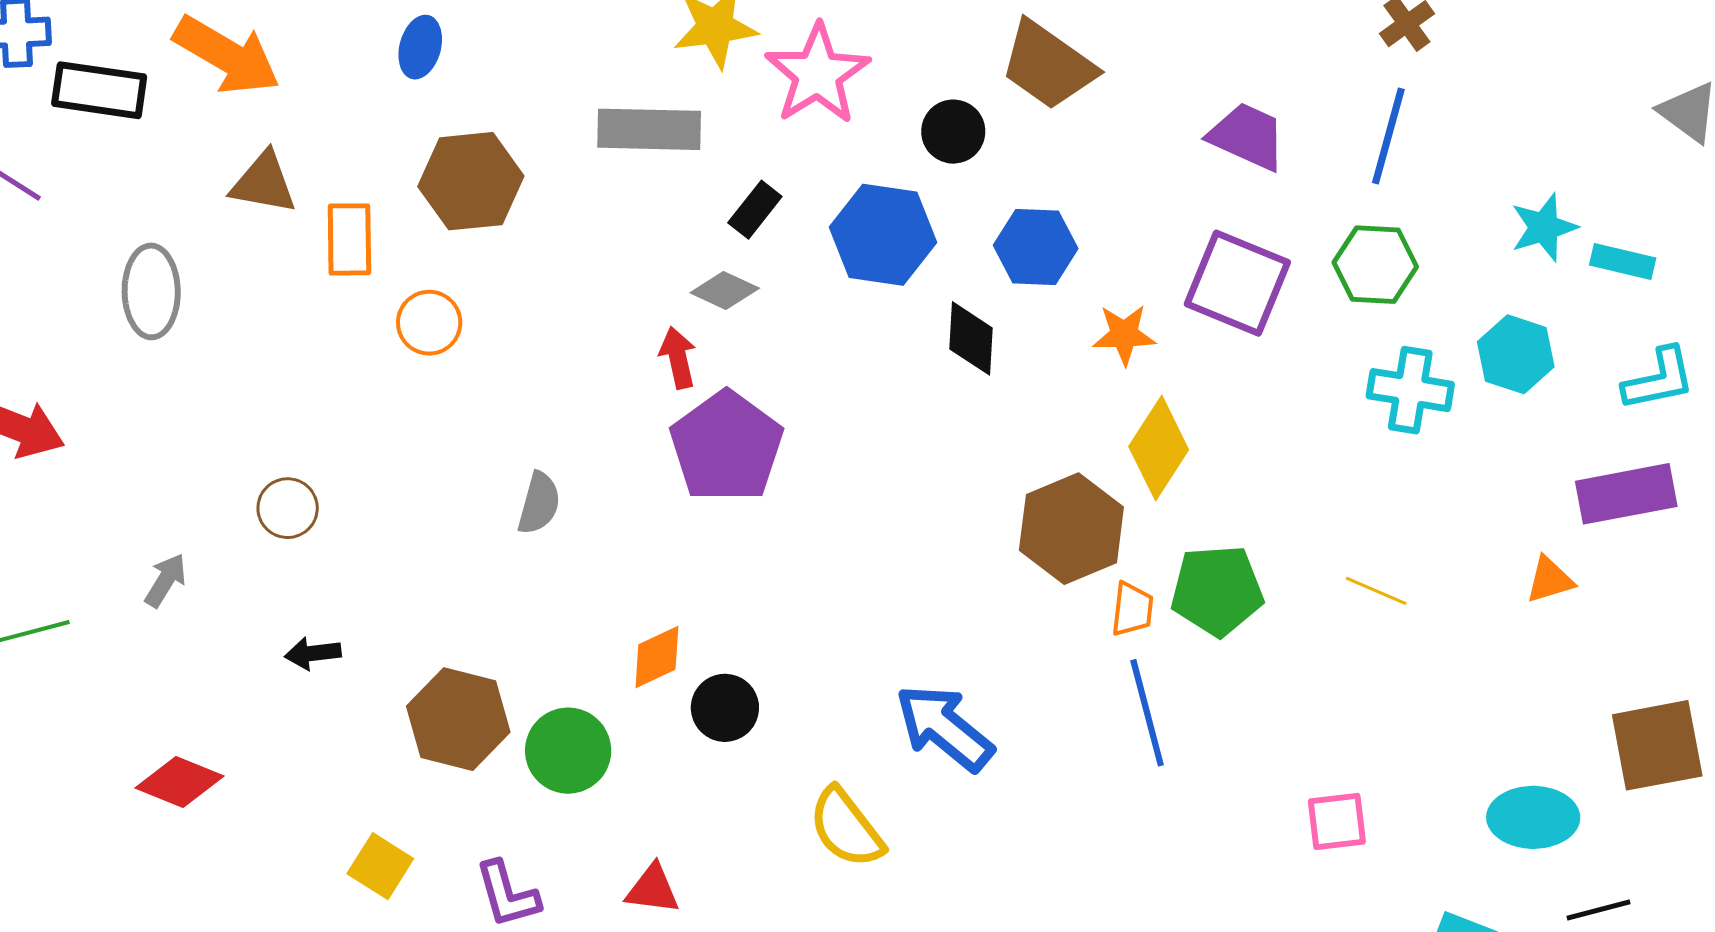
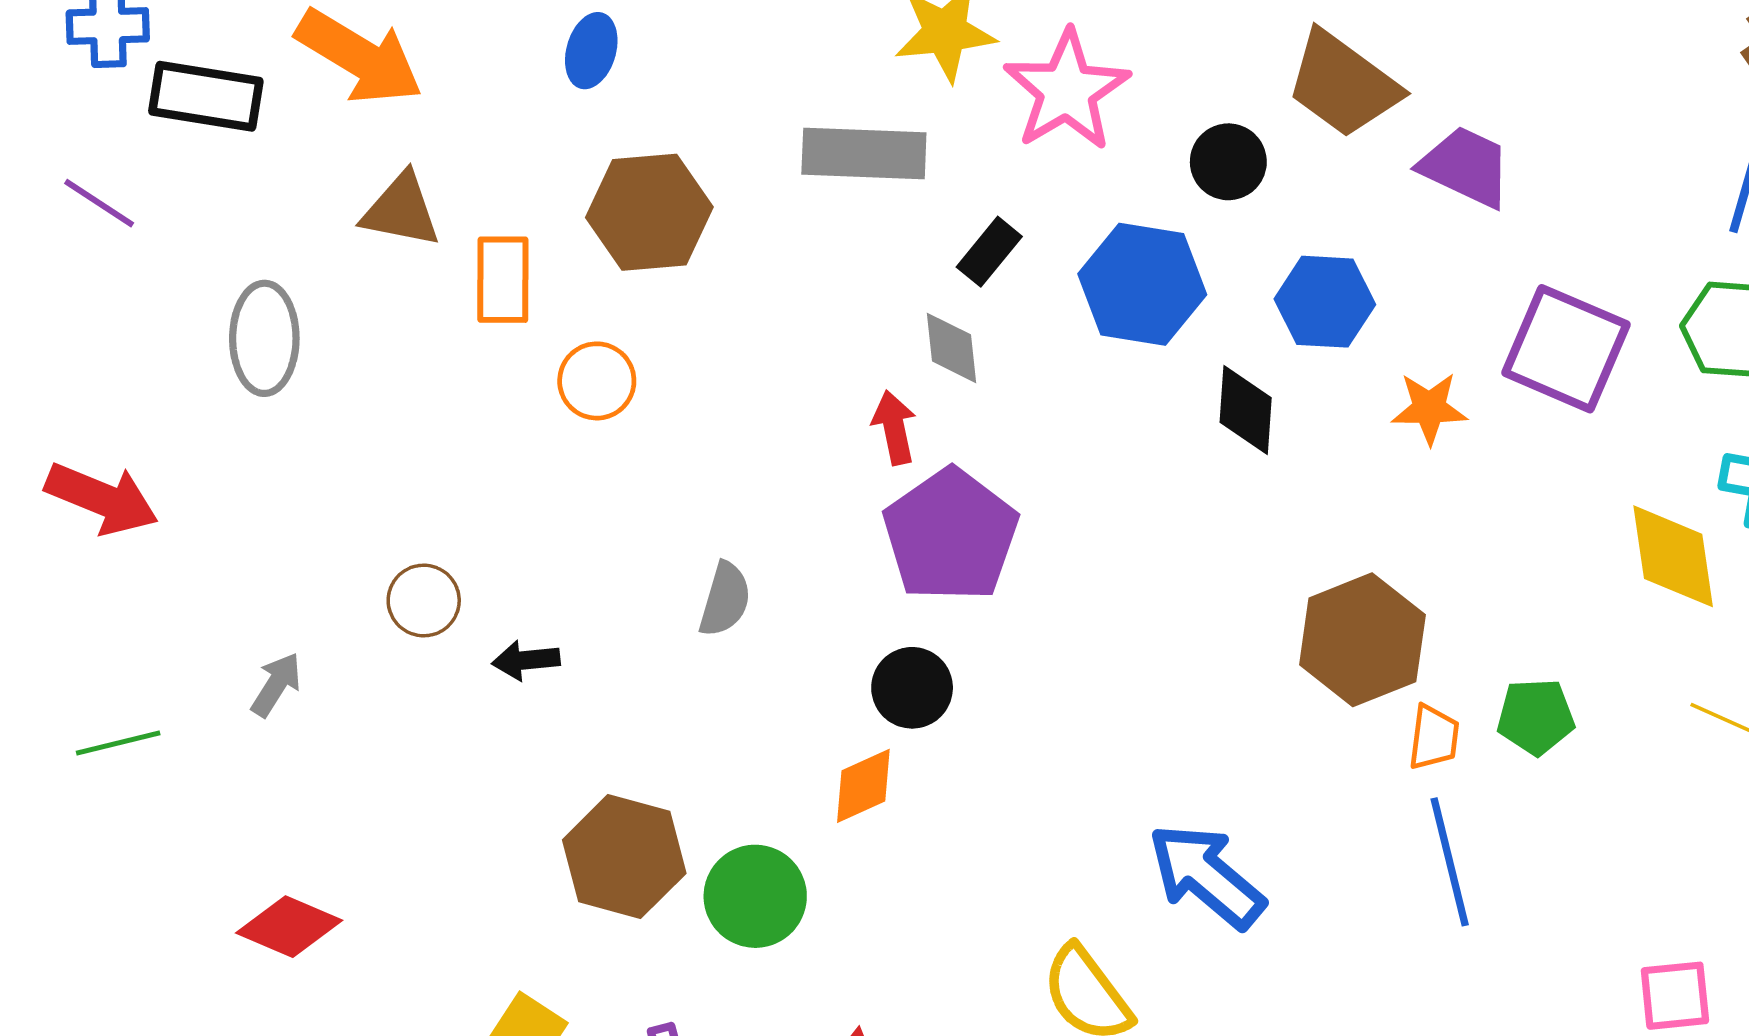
purple trapezoid: (1247, 136) -> (1466, 167), moved
gray diamond: (725, 290) -> (951, 348), turned 58
yellow diamond: (1159, 448) -> (1673, 556), moved, turned -42
green pentagon: (1217, 590) -> (1536, 717), size x0.7
black arrow: (313, 653) -> (526, 660), moved
black circle: (725, 708) -> (912, 688), moved

